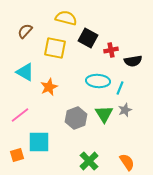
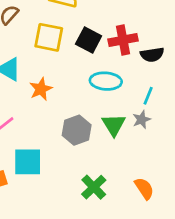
black square: (88, 38) -> (89, 40), moved
red cross: (111, 50) -> (123, 40), size x1.5
cyan line: (120, 88) -> (148, 96), moved

